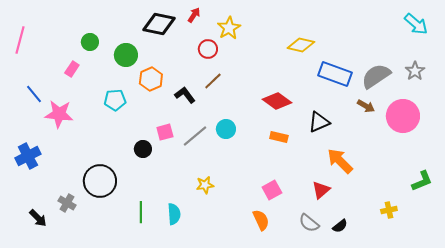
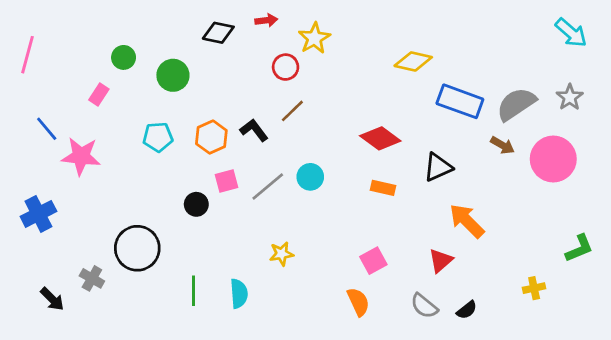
red arrow: (194, 15) -> (266, 20), turned 49
black diamond: (159, 24) -> (218, 33), size x0.7
orange hexagon: (151, 79) -> (211, 137), moved

